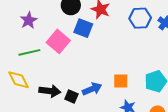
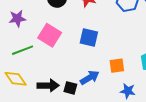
purple star: (29, 20) -> (17, 18), turned 30
blue square: (83, 28) -> (89, 38), moved

